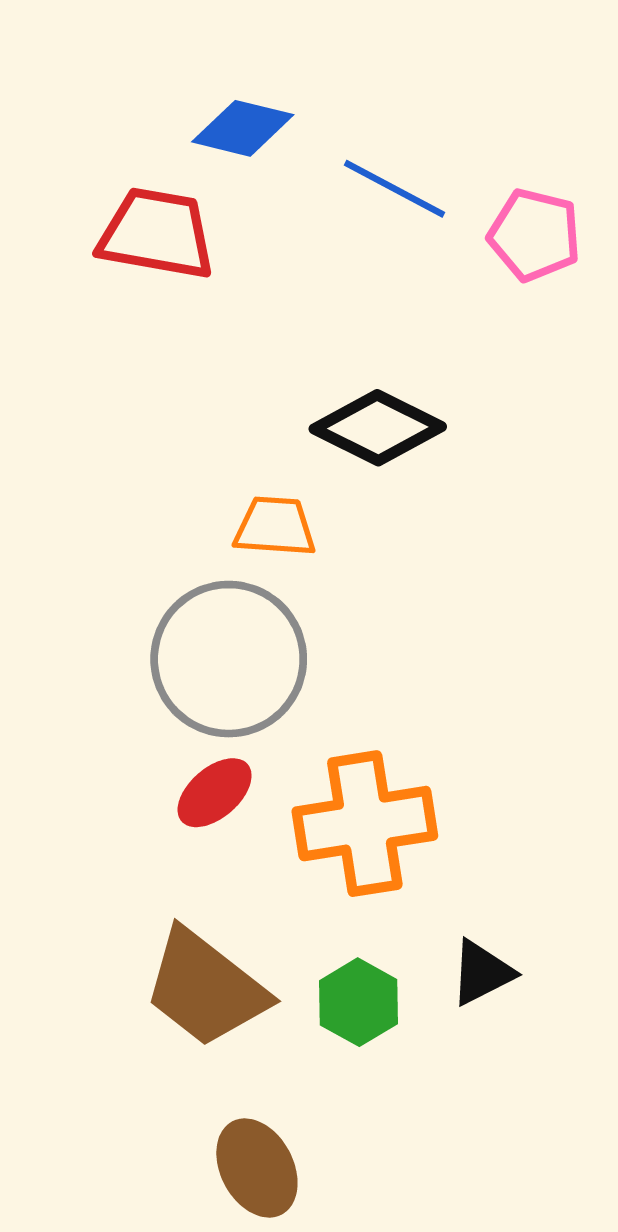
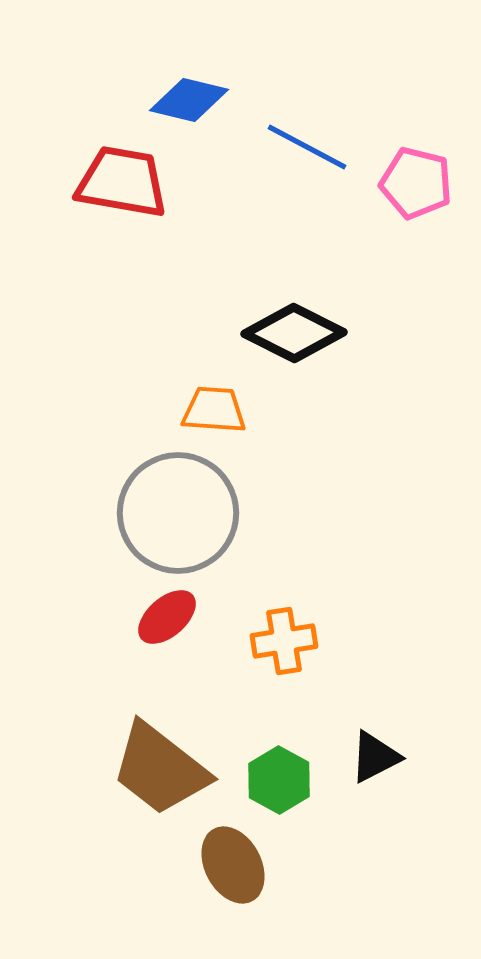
orange cross: (365, 824) -> (284, 641), size x0.6
brown ellipse: (257, 1168) -> (233, 865), moved

